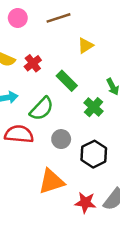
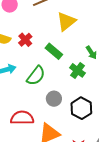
yellow triangle: (85, 46) -> (66, 21), size x1.5
red semicircle: (19, 134) -> (22, 118), moved

